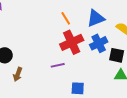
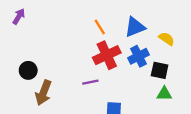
brown arrow: (18, 74) -> (43, 93), size x1.5

